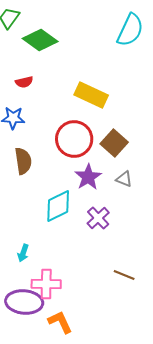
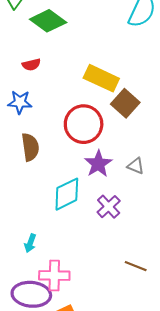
brown square: (114, 143) -> (125, 103), moved

